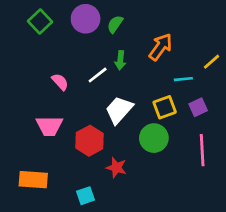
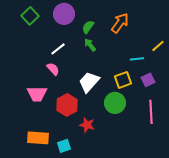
green semicircle: (115, 24) -> (88, 27), moved
orange arrow: (161, 47) -> (120, 23), moved
green arrow: (120, 60) -> (90, 45), turned 136
white line: (98, 75) -> (58, 49), moved
pink semicircle: (60, 82) -> (53, 69), moved
orange rectangle: (33, 180) -> (38, 138), moved

